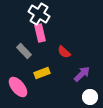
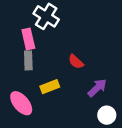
pink rectangle: (40, 33) -> (28, 39), moved
gray rectangle: (24, 51) -> (28, 60), turned 42

